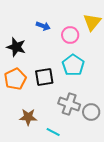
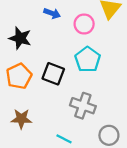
black square: (44, 77) -> (53, 74), turned 30
gray circle: (91, 112) -> (109, 135), moved
brown star: (28, 117) -> (21, 119), moved

